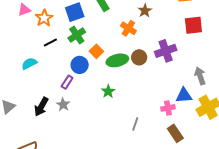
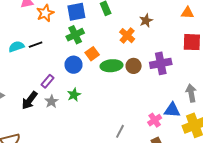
black line: (50, 43) -> (36, 45), moved
cyan semicircle: (29, 64) -> (16, 47), moved
purple rectangle: (67, 82) -> (48, 81), moved
green star: (108, 91) -> (74, 95), moved
pink cross: (168, 108) -> (155, 120), turned -32

